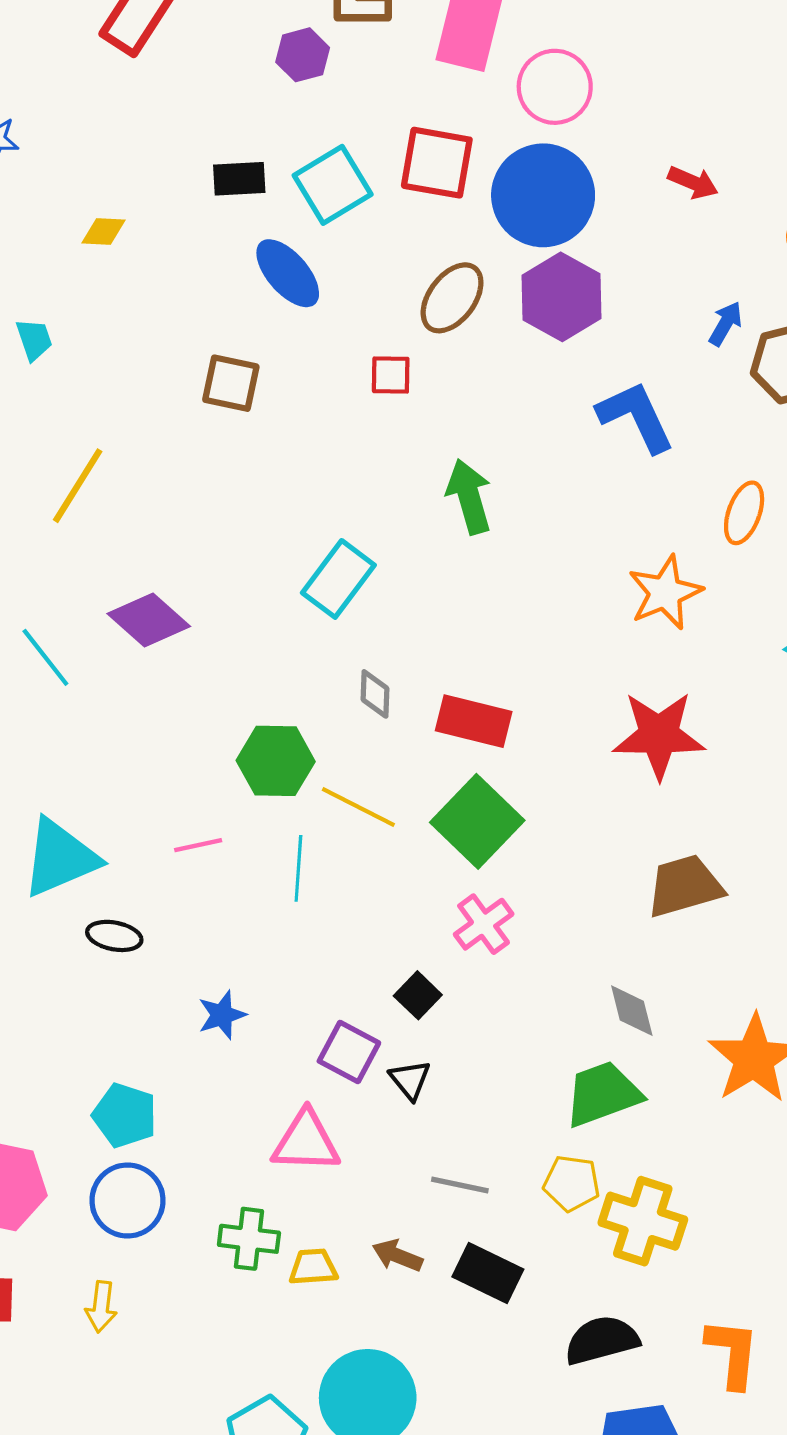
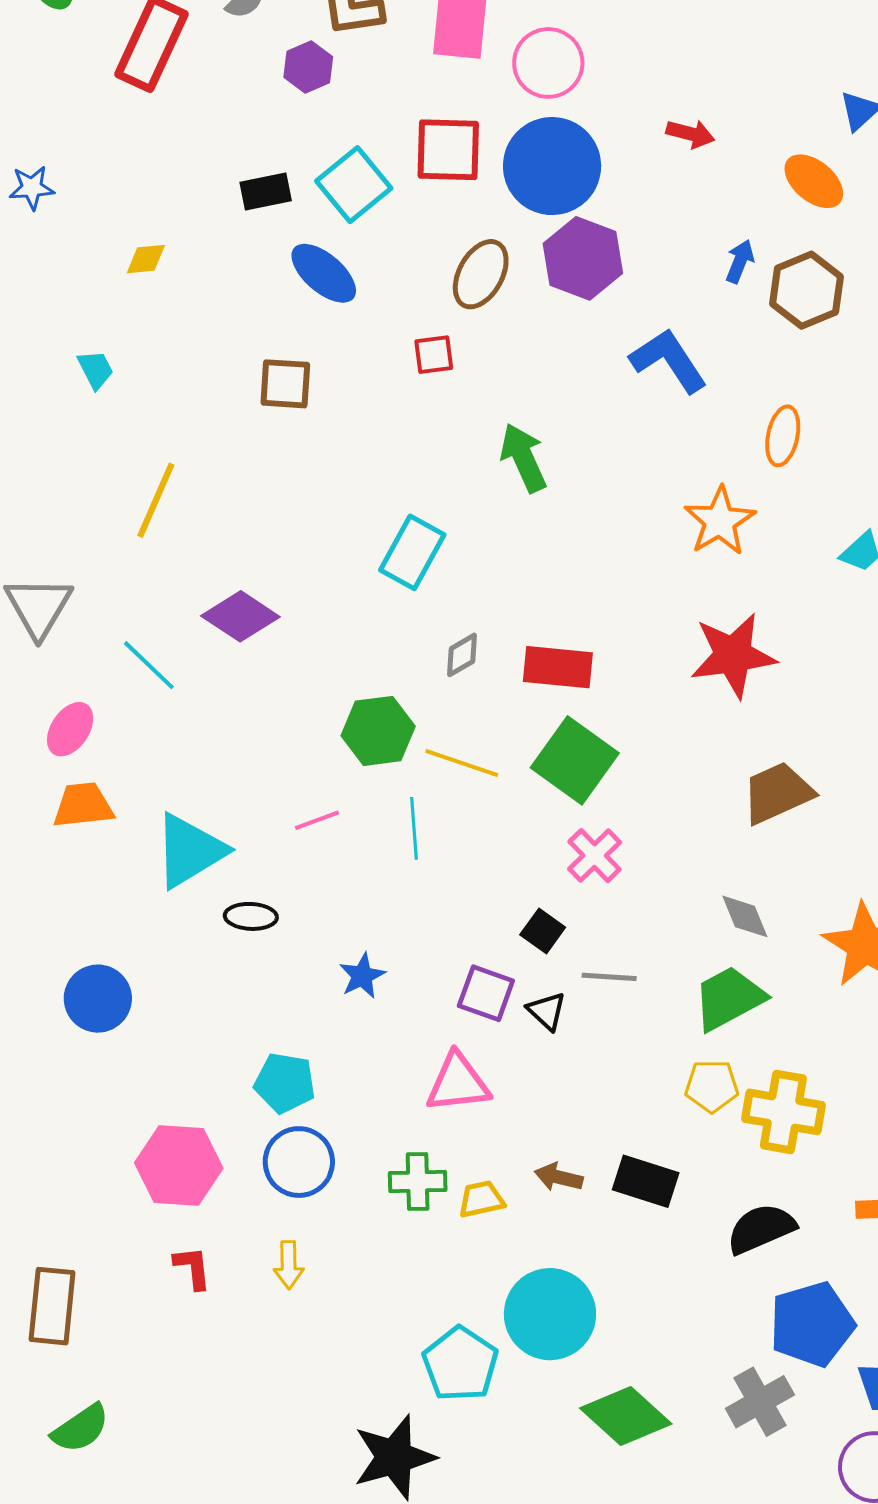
gray diamond: (375, 694) -> (462, 655), turned 66
gray line: (460, 1185) -> (609, 977), moved

